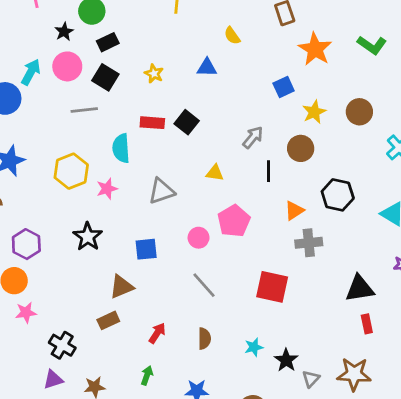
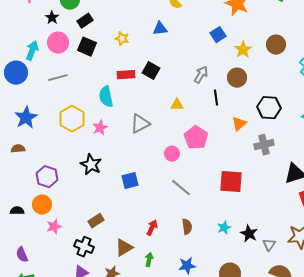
gray line: (84, 110) -> (58, 78), moved
gray cross: (309, 243) -> (264, 145), moved
blue square: (146, 249) -> (130, 181), moved
brown triangle: (121, 287) -> (124, 248), moved
brown rectangle: (108, 320) -> (96, 221), moved

